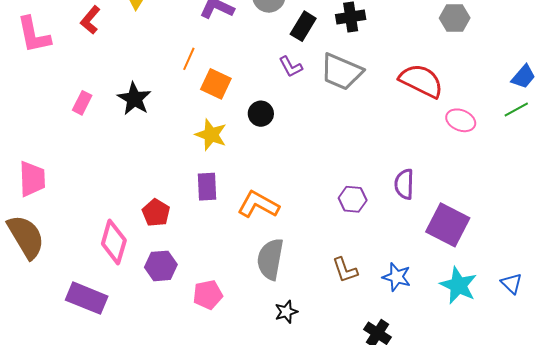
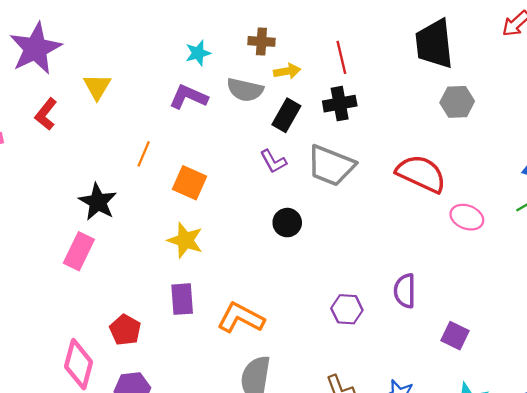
orange line: (189, 59) -> (144, 154), moved
pink rectangle: (82, 103) -> (79, 251), moved, size x1.4
black circle: (261, 114) -> (287, 223), moved
purple square: (448, 225) -> (455, 336), size x0.6

